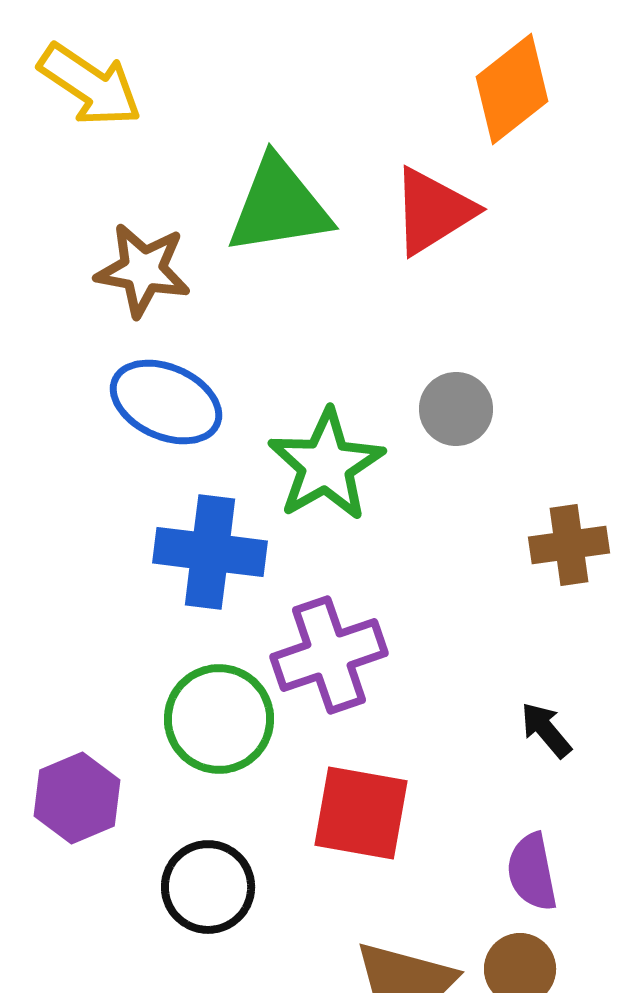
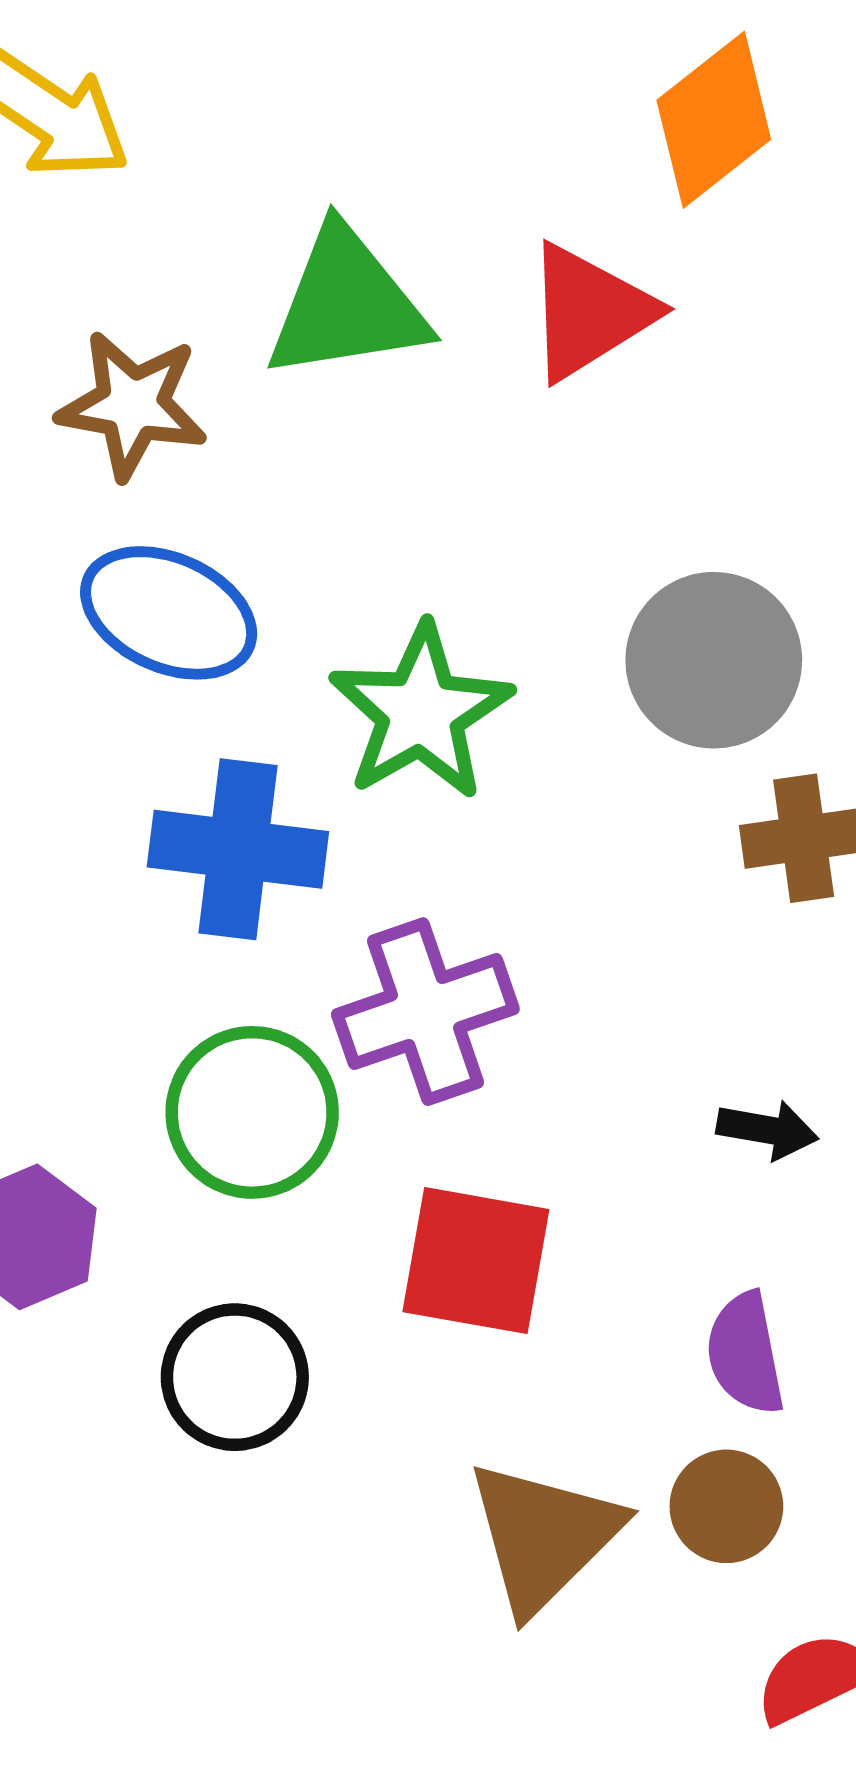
gray circle: (456, 409) -> (714, 660), moved, size x1.5
black arrow: (546, 730) -> (767, 1130), turned 140

